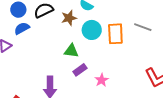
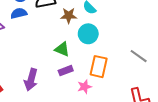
gray line: (143, 27) -> (139, 56), moved
orange rectangle: (115, 34) -> (99, 67), moved

